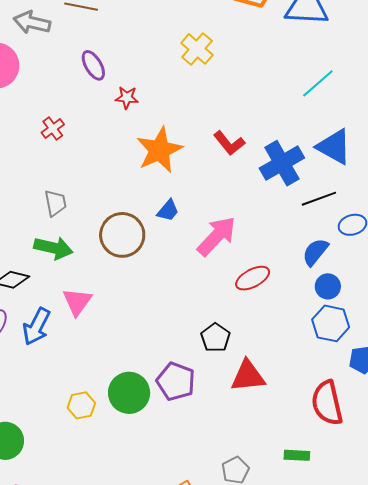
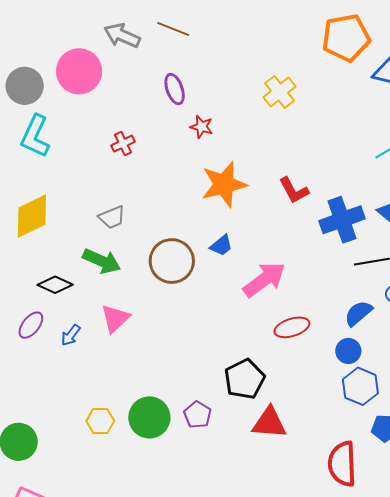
gray trapezoid: (55, 203) -> (112, 217), turned 68
blue circle: (328, 286) -> (348, 351), moved
blue arrow: (37, 326) -> (71, 335), size x0.6
black pentagon: (215, 338) -> (245, 379), size x1.4
purple pentagon: (176, 381) -> (197, 415), size x0.7

